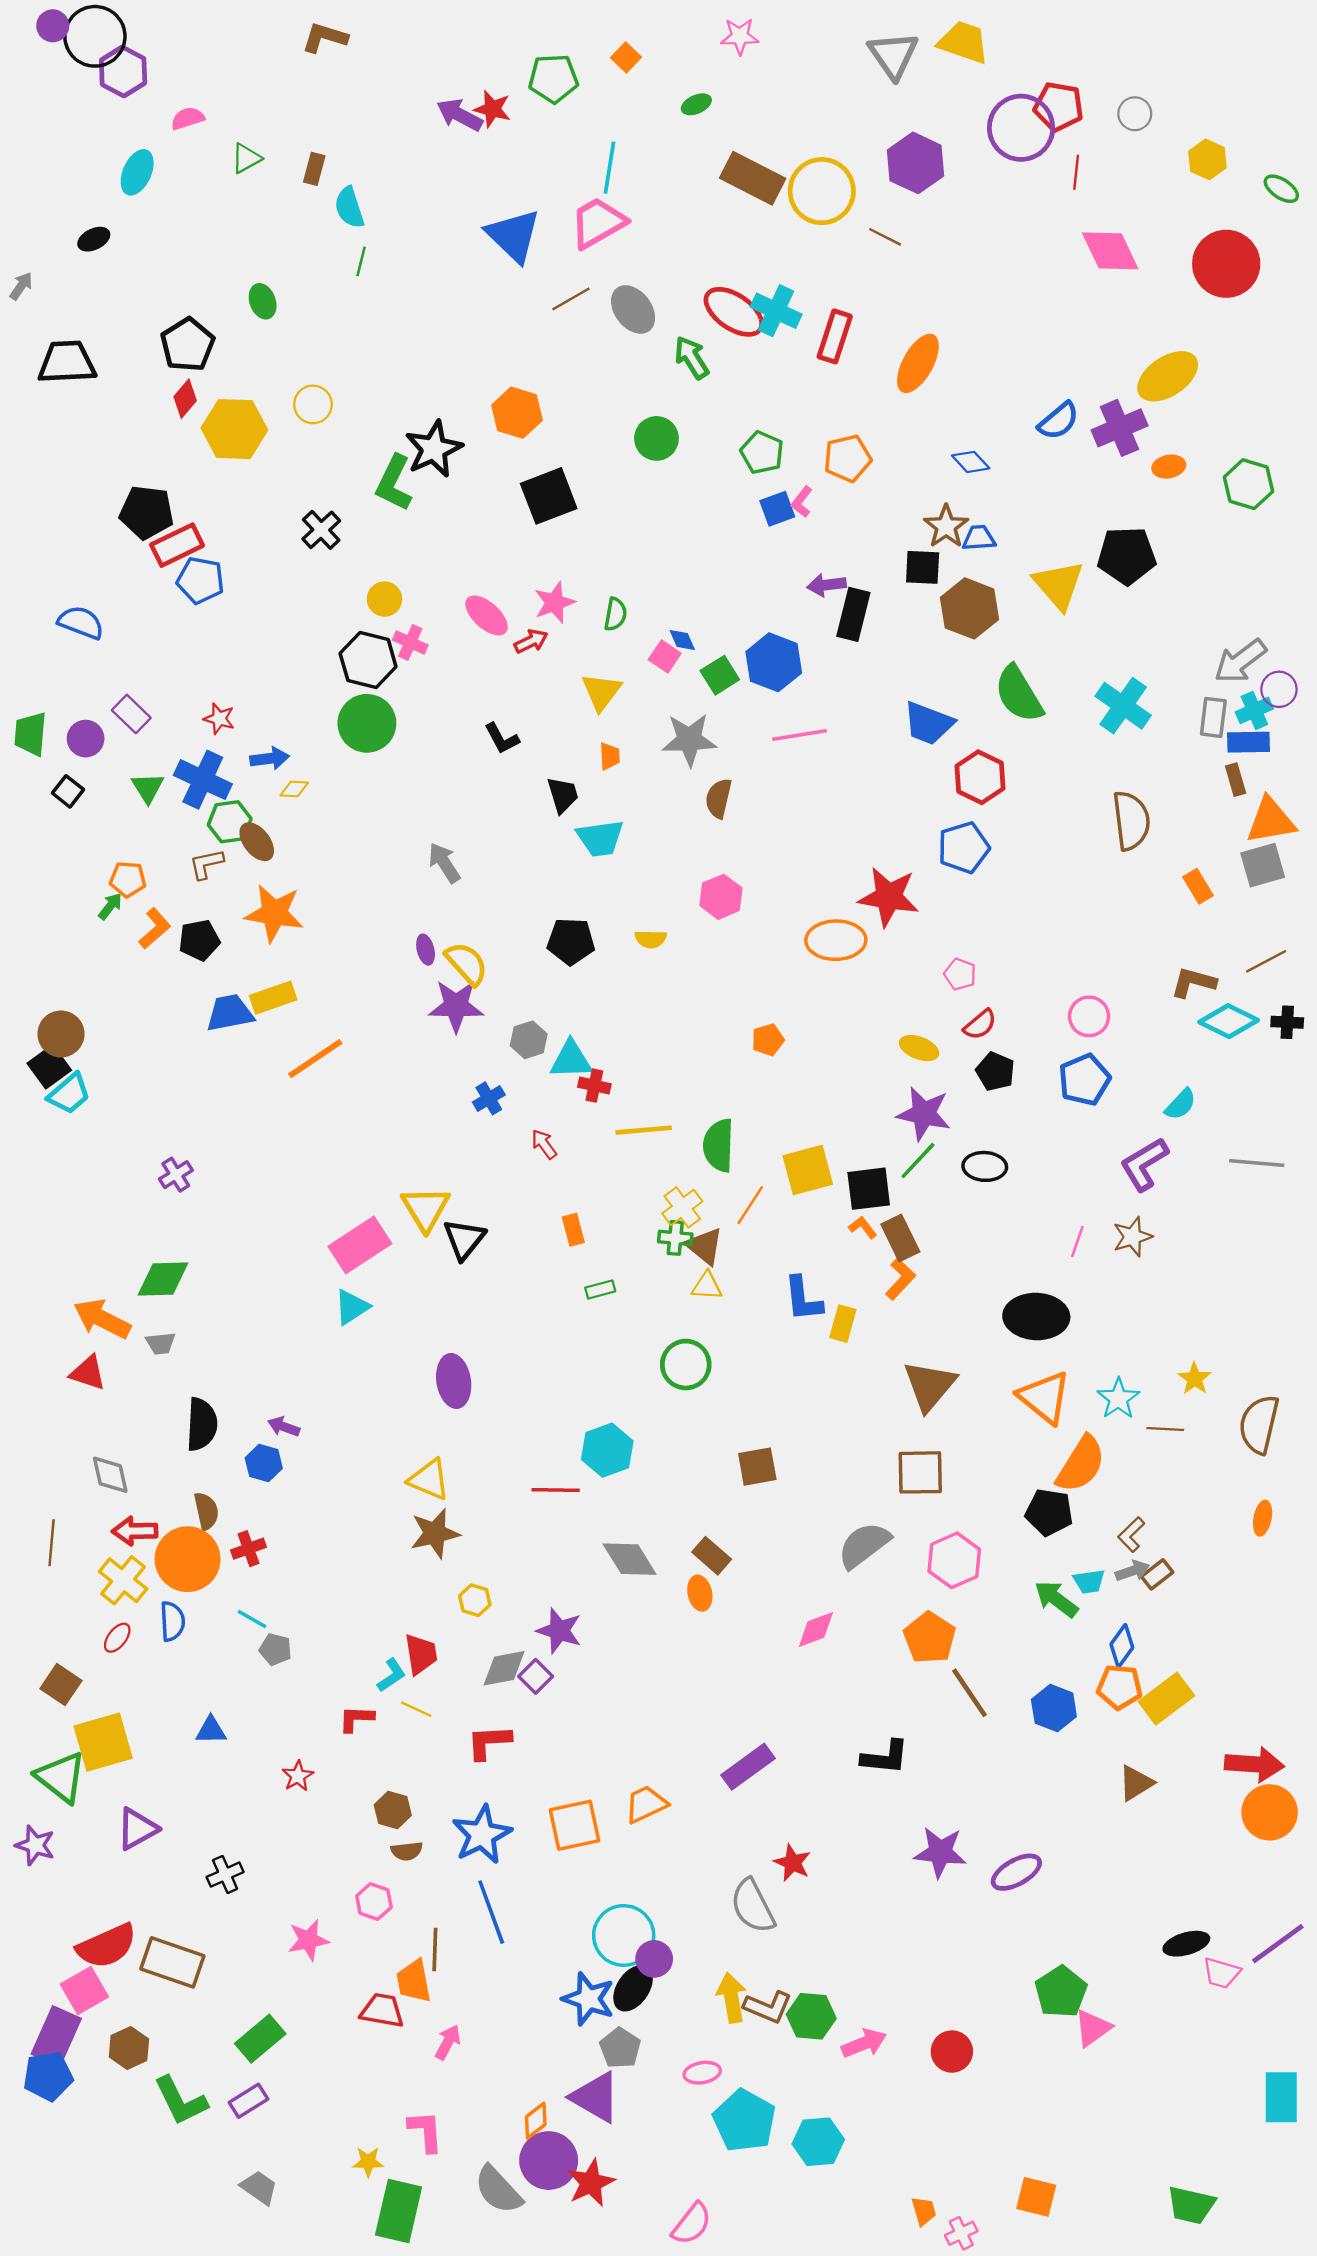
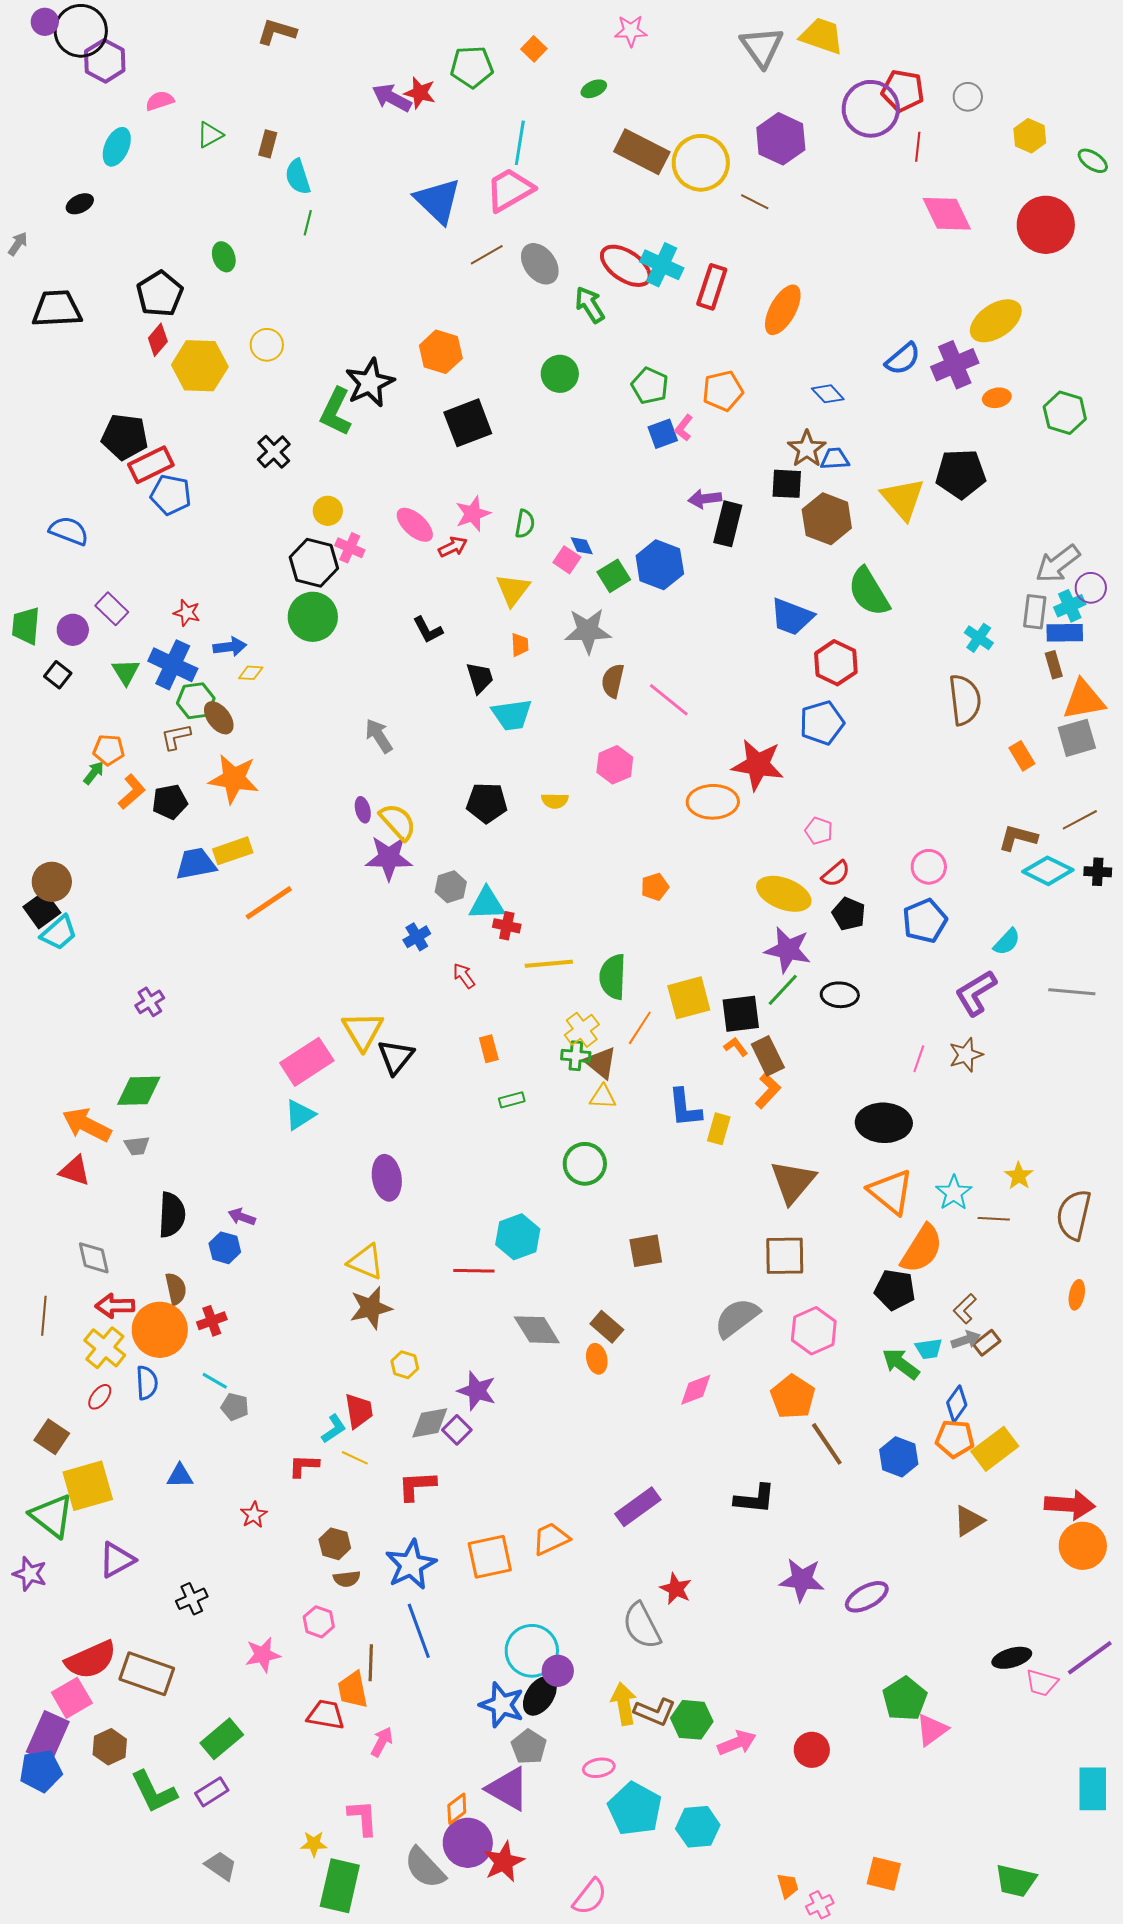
cyan cross: (1123, 706) -> (979, 638), moved, size x0.6
pink line: (800, 735) -> (669, 700), moved, turned 48
yellow ellipse: (919, 1048) -> (784, 894), size x1.6

